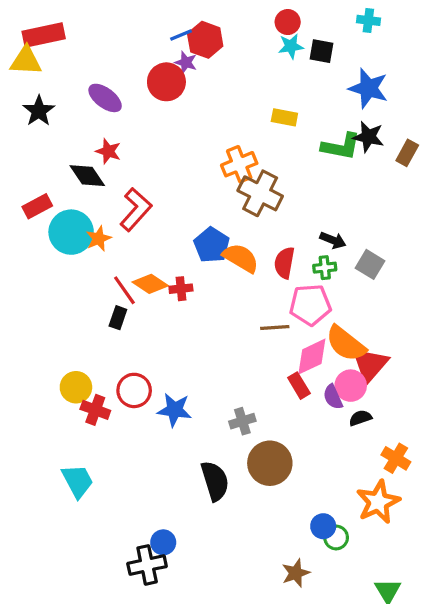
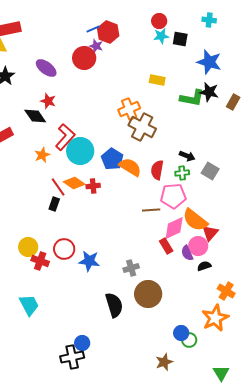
cyan circle: (71, 232) -> (80, 151), moved
red triangle: (370, 365) -> (210, 233), size x0.7

